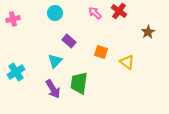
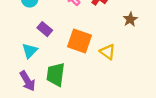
orange square: (101, 52) -> (79, 41), size x1.6

